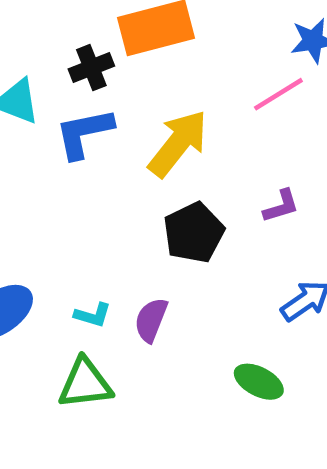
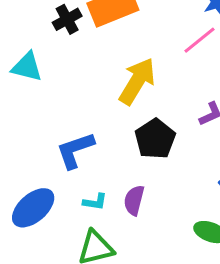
black cross: (91, 68) -> (67, 19), moved
blue L-shape: (84, 133) -> (75, 150), moved

